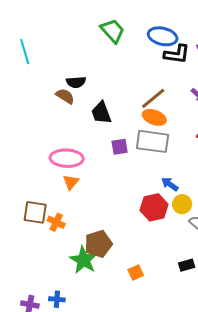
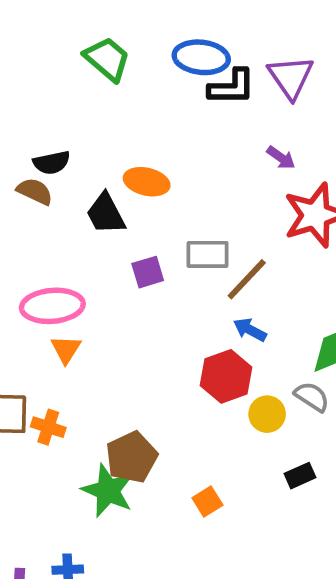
brown line: (153, 98) -> (247, 279), moved
orange ellipse: (154, 117) -> (147, 182), moved
gray rectangle: (153, 141) -> (207, 254), size x0.7
yellow circle: (182, 204) -> (267, 414), moved

